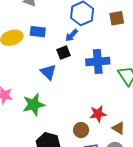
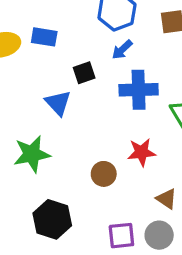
blue arrow: (72, 35) -> (122, 50), moved
red star: (98, 114) -> (141, 152), moved
brown circle: (81, 130) -> (104, 174), moved

